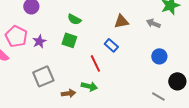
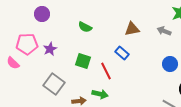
pink pentagon: (16, 36) -> (27, 44), turned -30
green square: (69, 40) -> (83, 61), moved
gray square: (43, 76) -> (54, 84), turned -30

